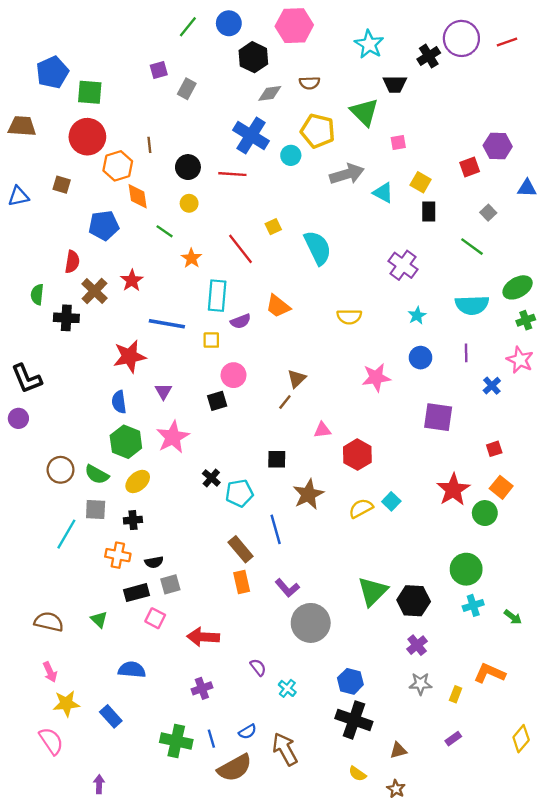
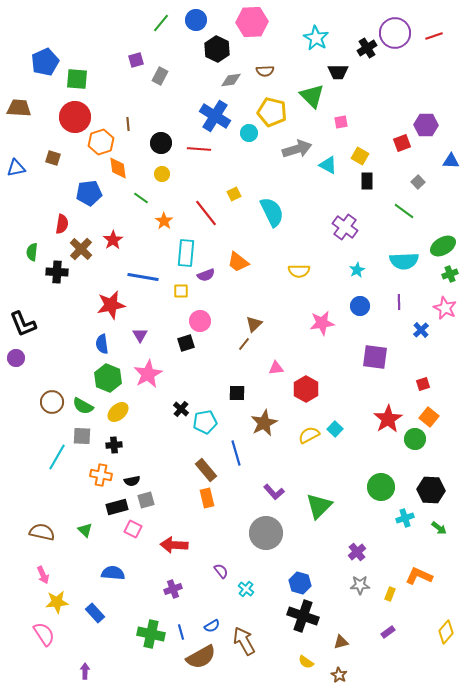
green circle: (466, 569) -> (381, 487), moved
purple L-shape: (287, 588) -> (274, 492), moved
black hexagon: (414, 601) -> (431, 490), moved

